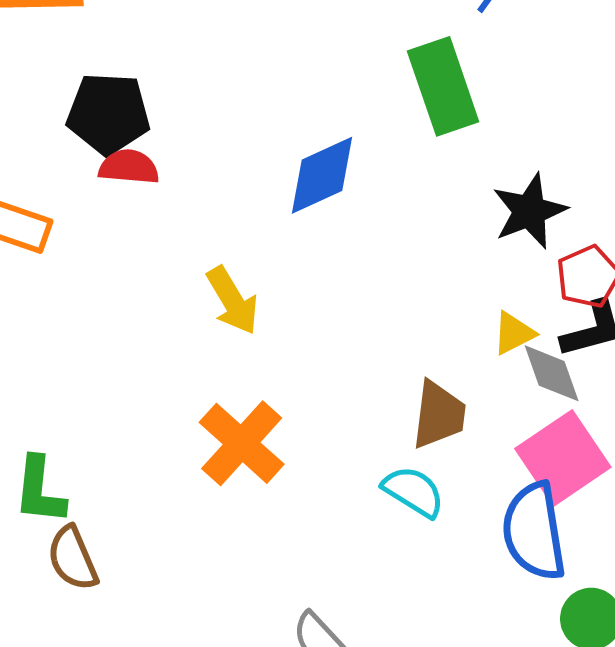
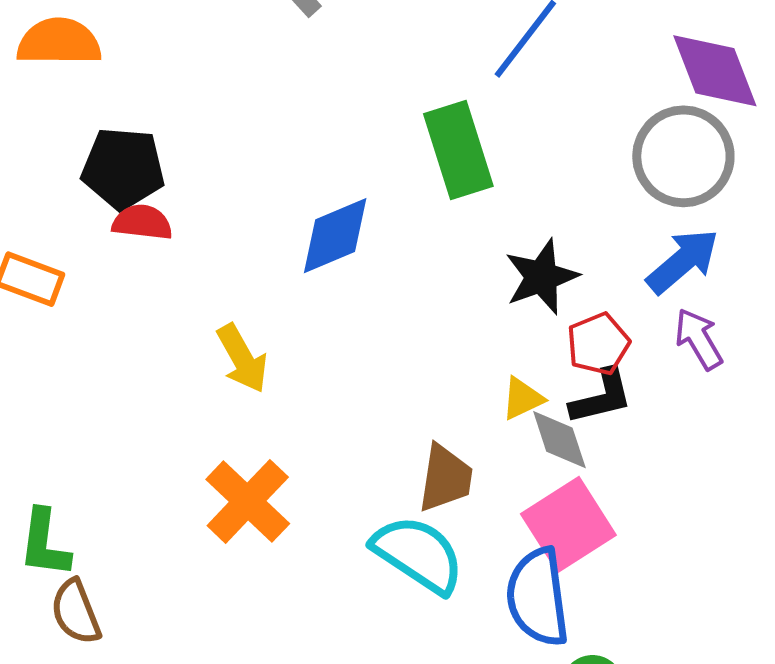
cyan semicircle: (414, 492) -> (418, 554), size x1.5

